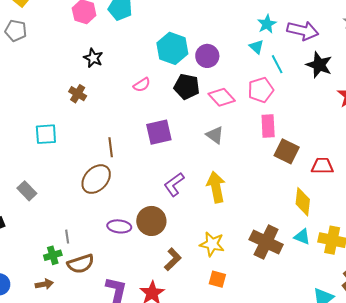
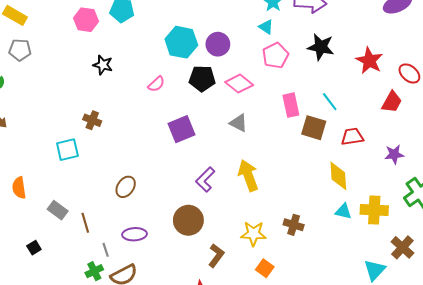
cyan line: (277, 64) -> (330, 102), moved
black star: (319, 65) -> (321, 47), moved
pink pentagon: (261, 90) -> (275, 56), moved
brown cross: (78, 94) -> (92, 120), moved
brown line: (111, 147) -> (85, 223), moved
brown ellipse: (96, 179) -> (126, 187), size x0.7
purple ellipse: (119, 226) -> (135, 234), moved
brown cross: (266, 242) -> (294, 225), moved, size x0.6
orange square: (217, 279) -> (265, 268), turned 30

